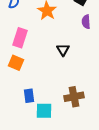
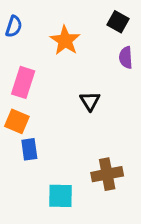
blue rectangle: (29, 96) -> (29, 149), moved

